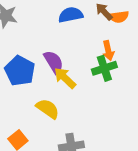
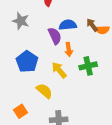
orange arrow: (108, 51) -> (69, 49), moved
purple semicircle: (54, 62) -> (55, 36), moved

